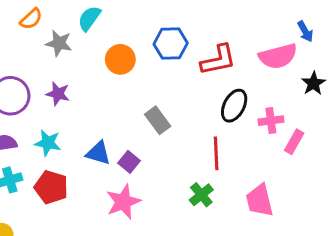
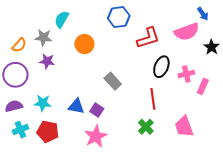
orange semicircle: (31, 19) -> (19, 45), moved
blue hexagon: (171, 44) -> (119, 17), moved
purple star: (58, 94) -> (47, 61), moved

